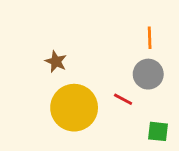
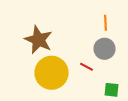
brown star: (56, 62) -> (38, 40), size x1.8

